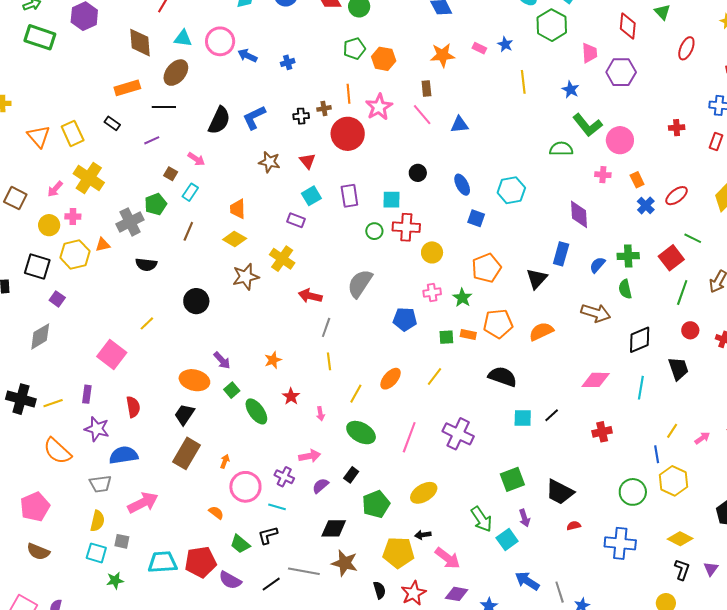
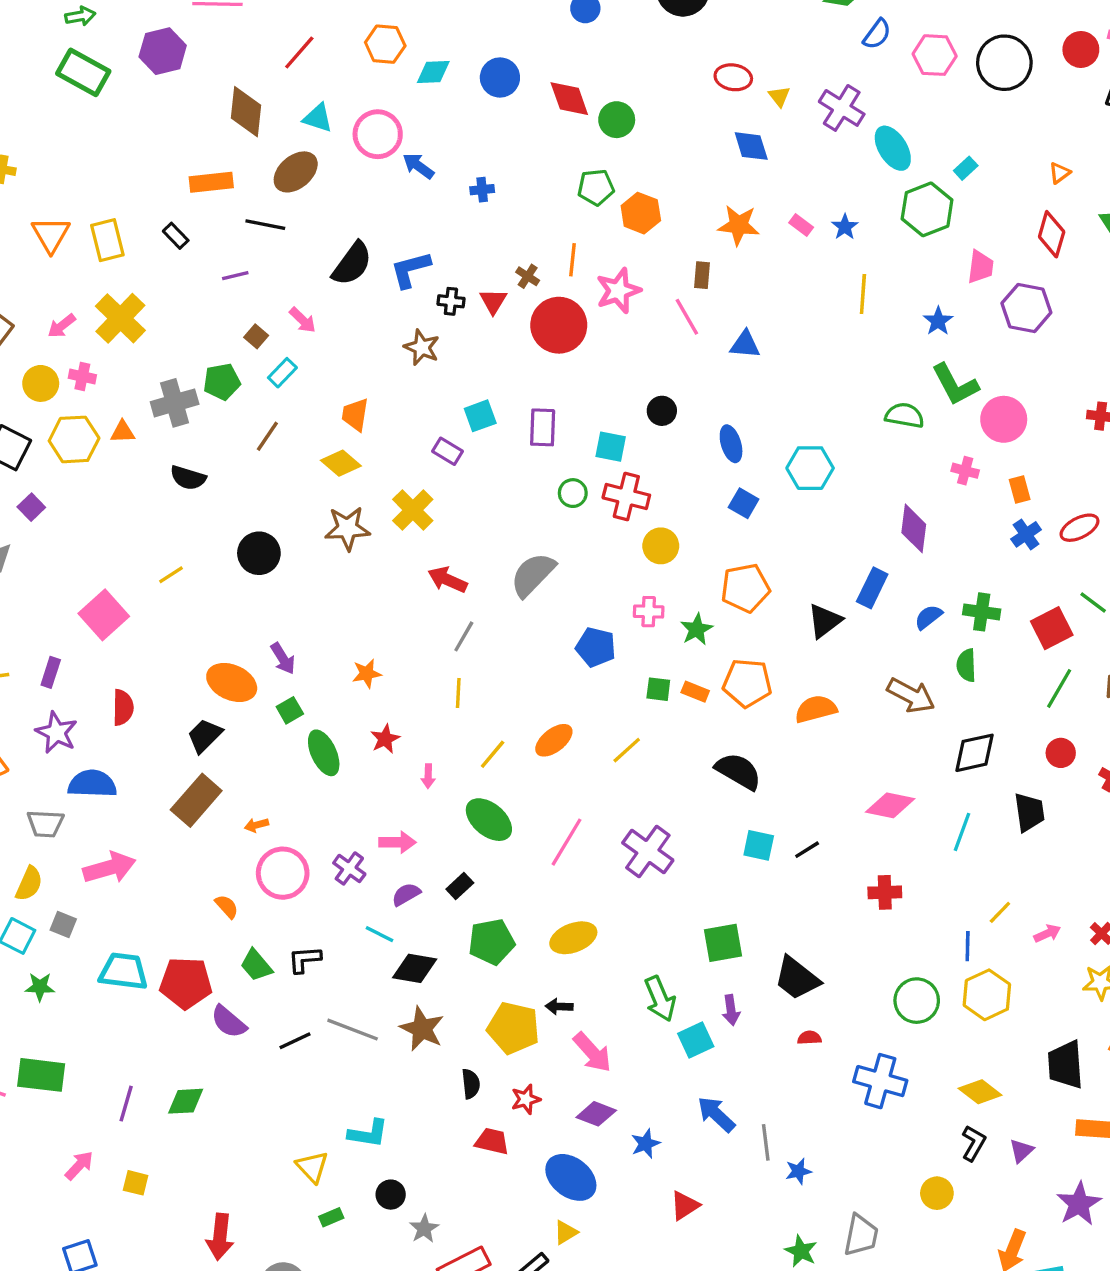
brown cross: (324, 108) -> (528, 276), turned 32
black cross: (301, 116) -> (451, 301), moved
red triangle: (307, 161) -> (493, 301), moved
orange arrow: (225, 461) -> (256, 825), turned -136
cyan line: (277, 507) -> (379, 934), moved
red star: (414, 593) -> (526, 1099), size x0.7

